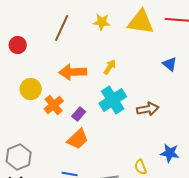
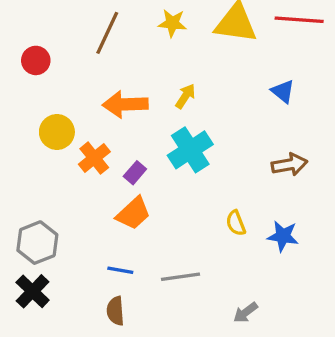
brown arrow: (148, 109) -> (289, 165), moved
yellow semicircle: (141, 167) -> (236, 223), moved

